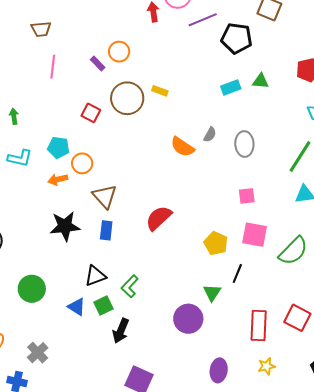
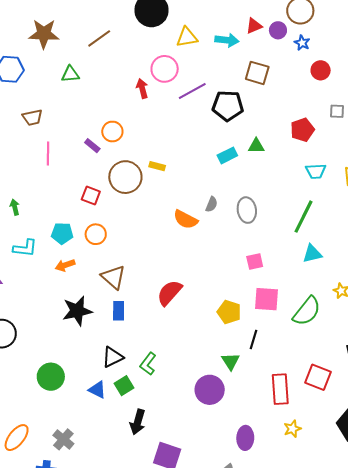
orange circle: (82, 163) -> (96, 234), moved
black arrow: (121, 331) -> (138, 422), moved

